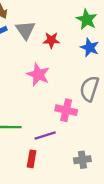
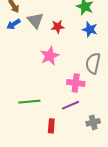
pink star: (38, 75) -> (50, 56), turned 30
purple line: (45, 136) -> (71, 105), moved

